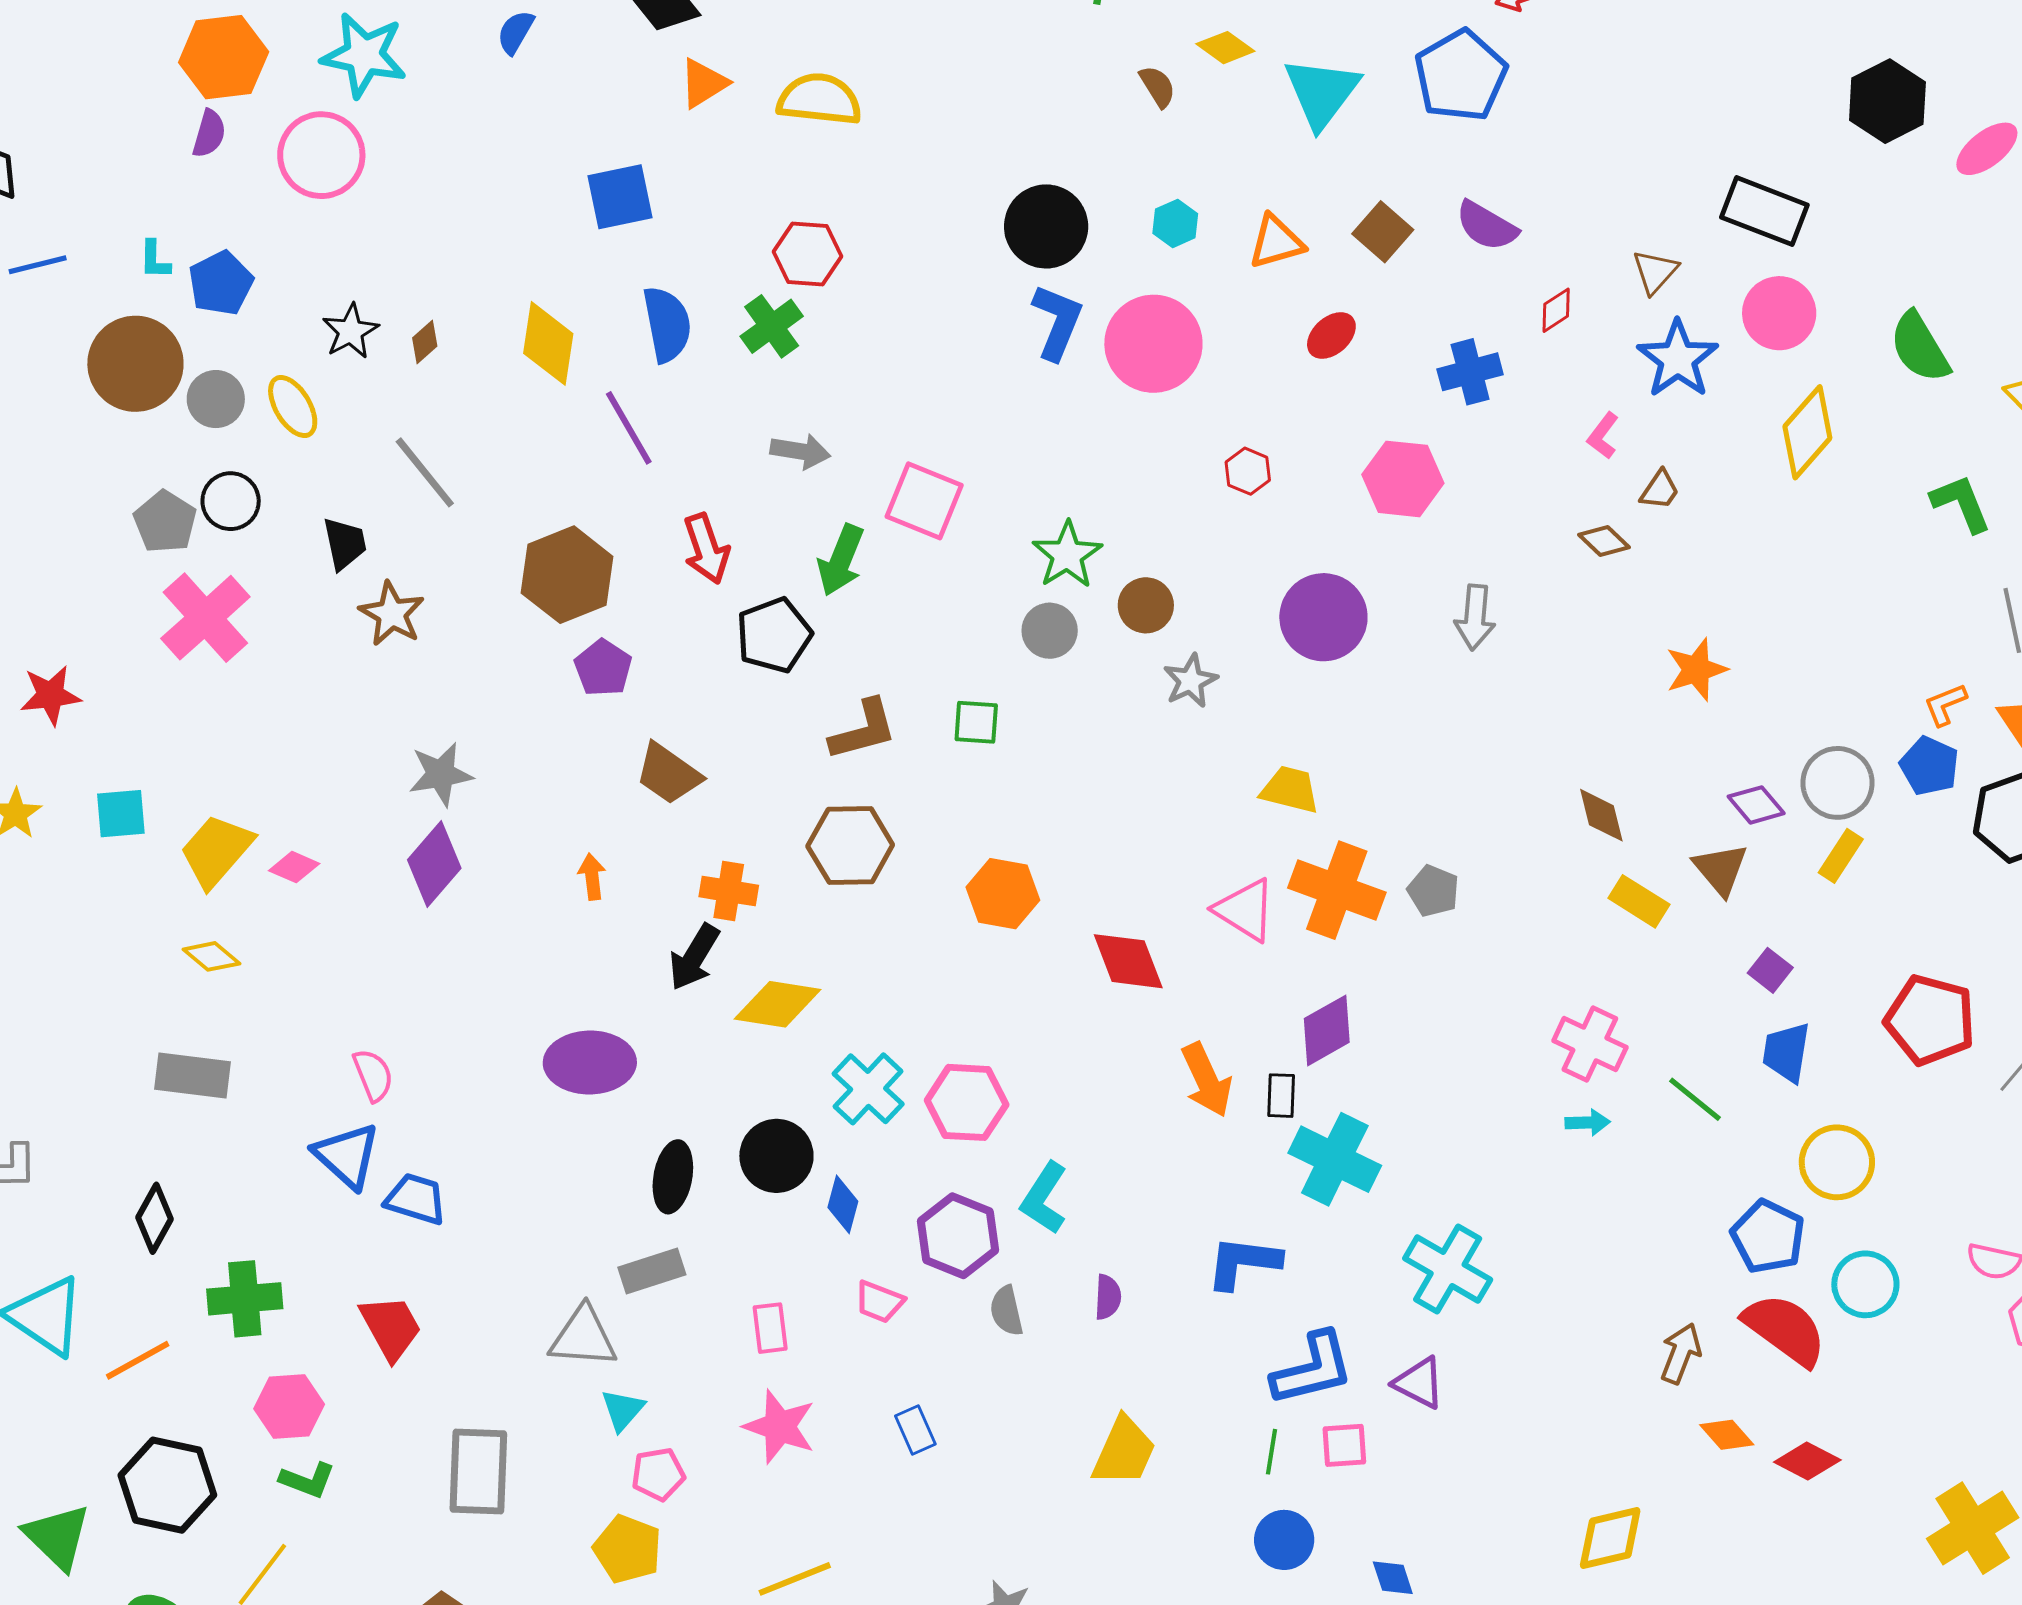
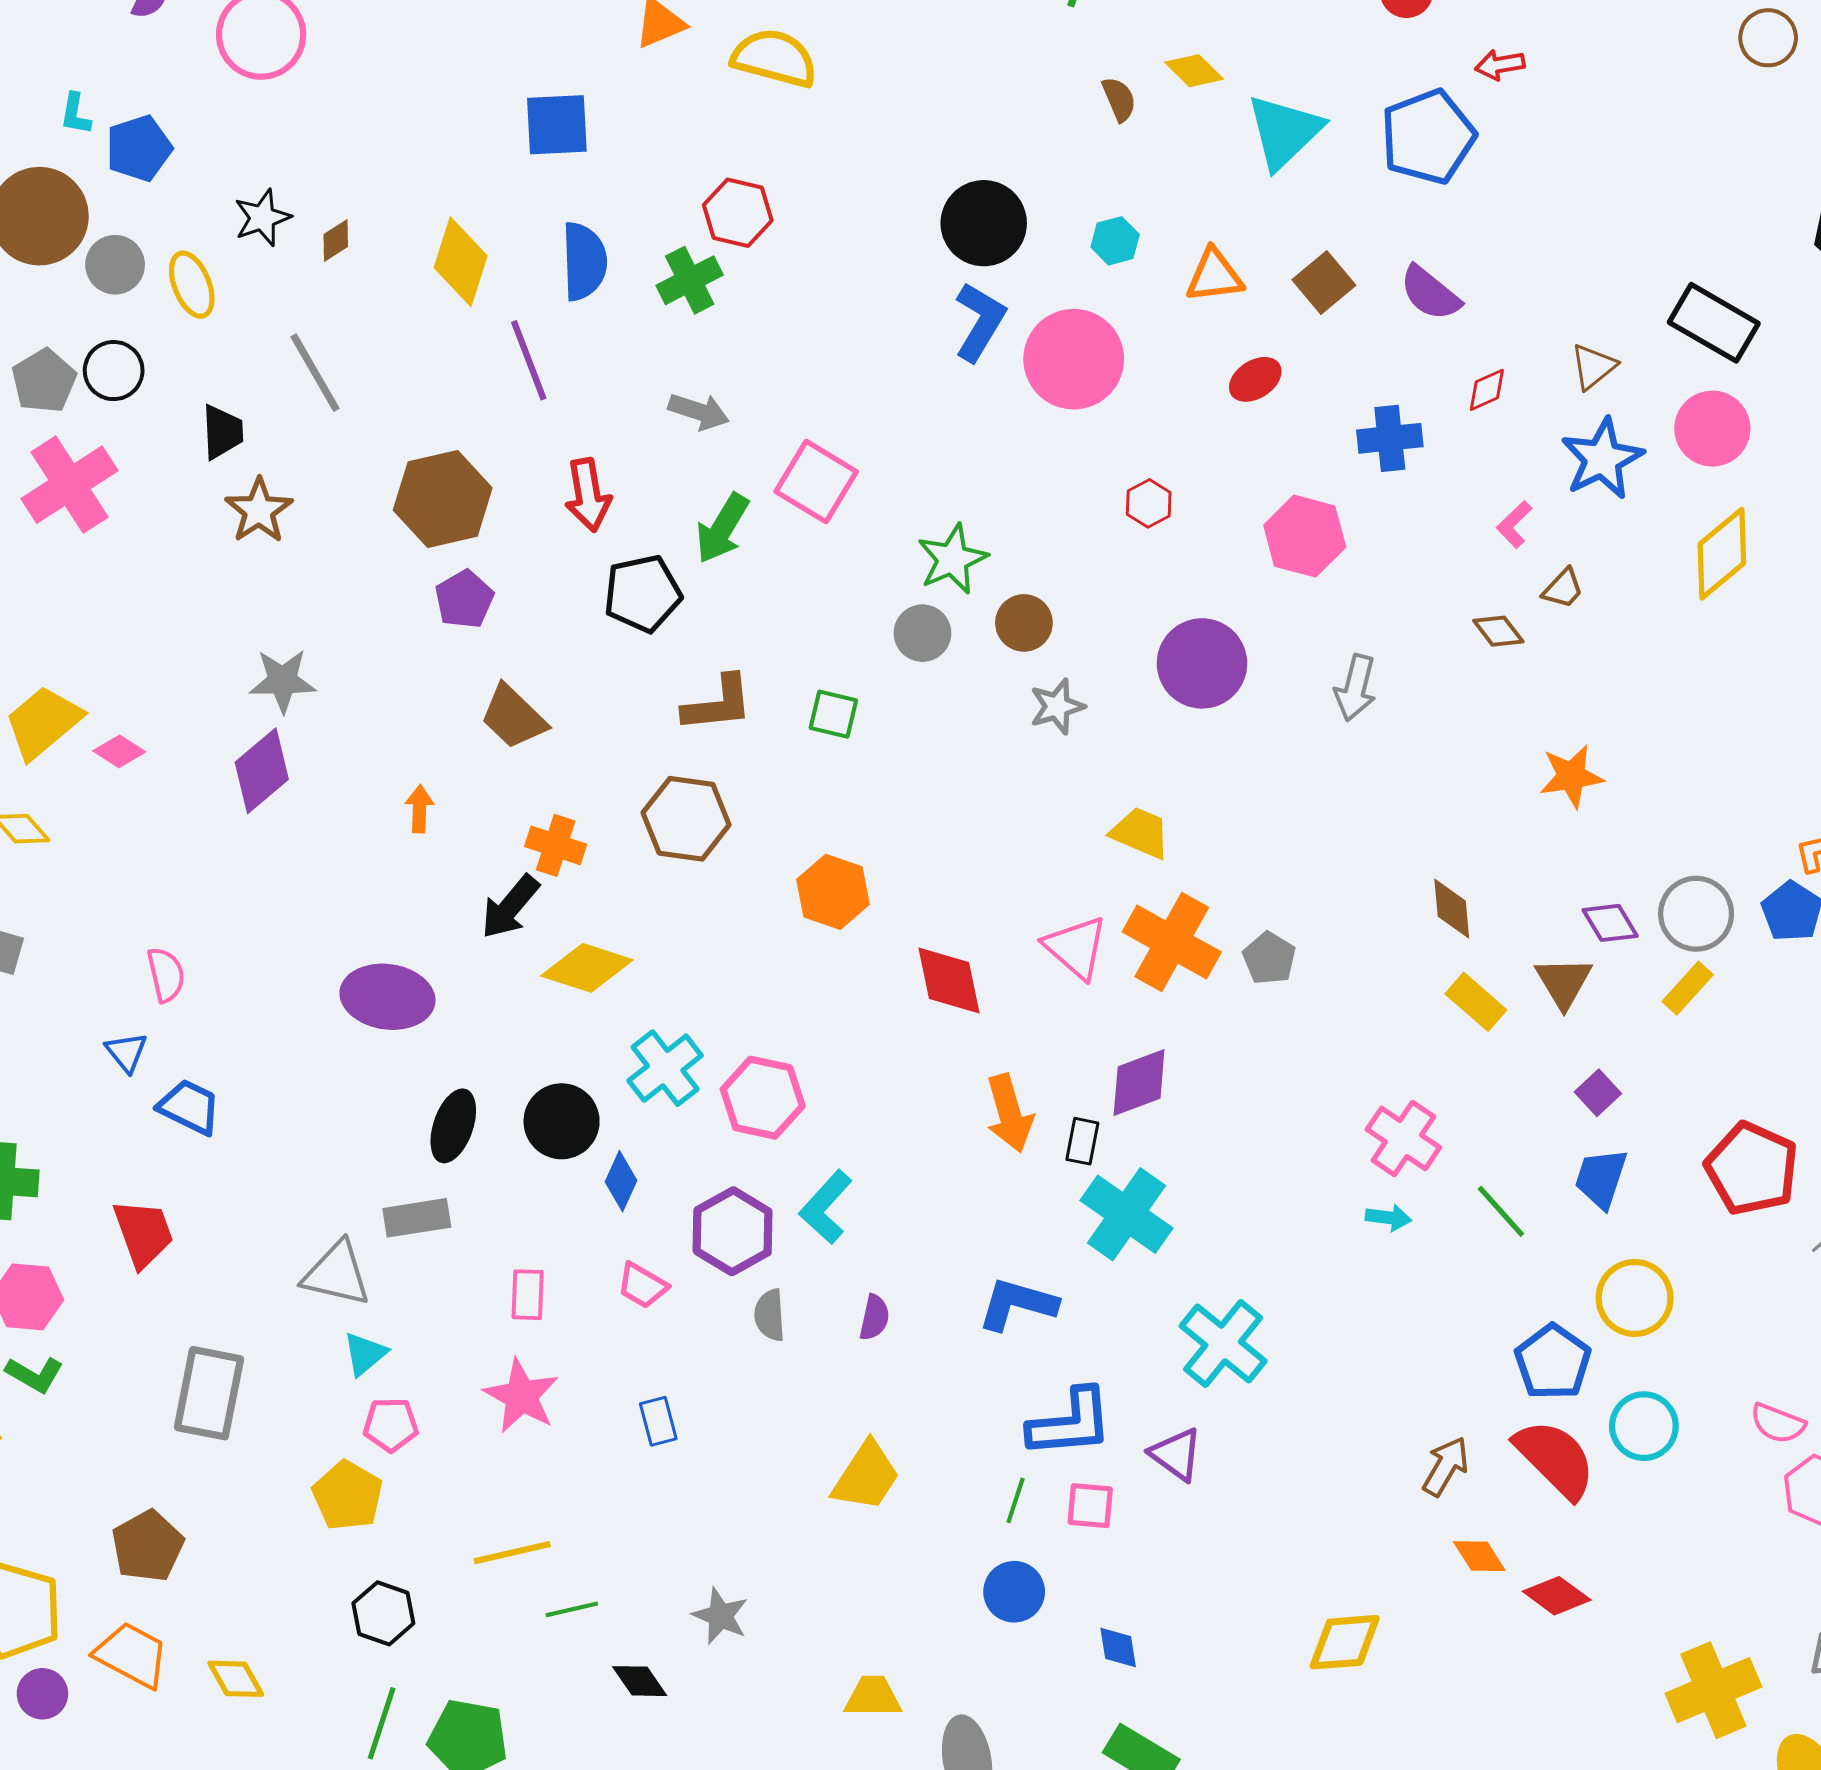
blue triangle: (347, 1156) -> (126, 1052), size x0.6

